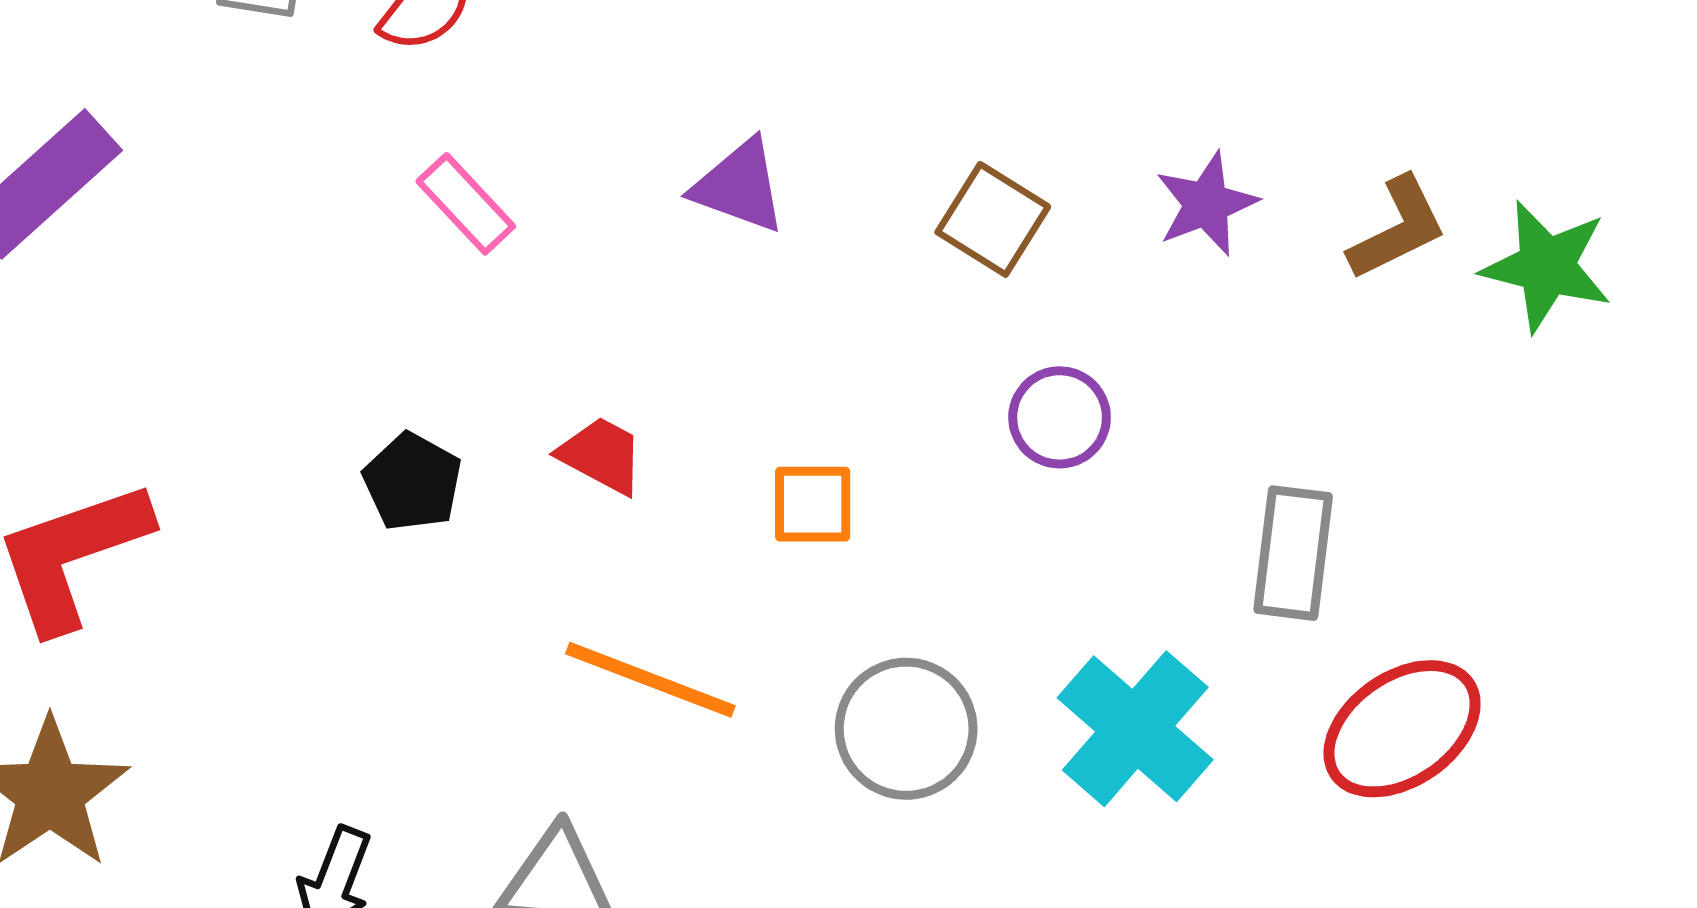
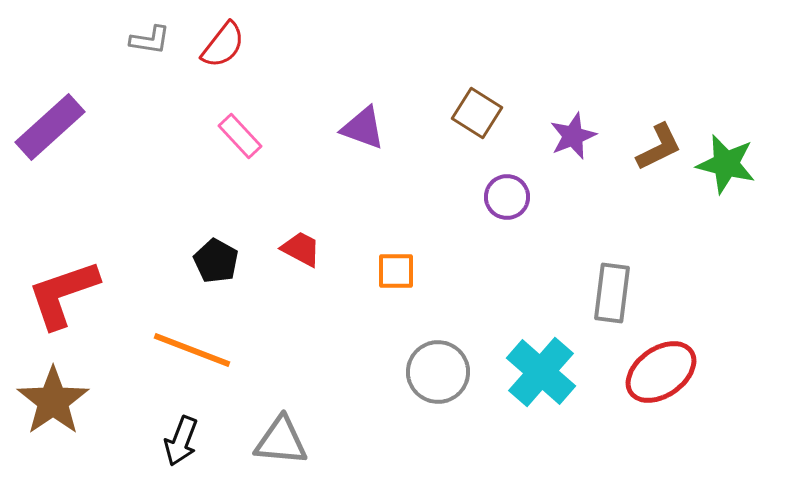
brown square: (993, 219) -> (477, 113), moved
purple circle: (1060, 417) -> (507, 197), moved
orange line: (650, 680) -> (192, 350), moved

